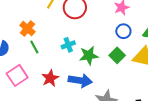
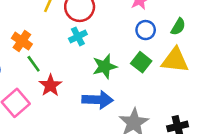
cyan cross: (68, 45) -> (78, 36), moved
red star: (50, 78) -> (50, 85), moved

